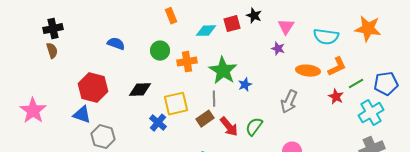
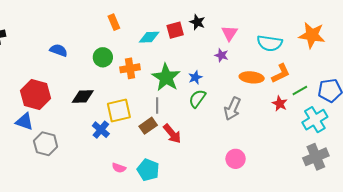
blue star: (245, 85) -> (195, 77), moved
green semicircle: (254, 127) -> (197, 99), moved

